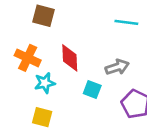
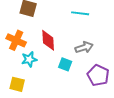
cyan line: (126, 22) -> (80, 13), moved
yellow square: (42, 117) -> (17, 84), moved

